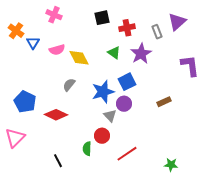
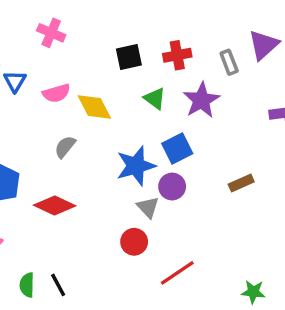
black square: (102, 18) -> (129, 57), moved
gray semicircle: (69, 85) -> (65, 147), moved
green semicircle: (87, 149) -> (27, 285), moved

